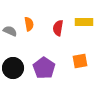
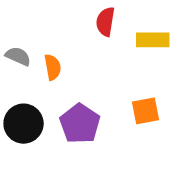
orange semicircle: (29, 24) -> (53, 67), moved
red semicircle: (58, 28) -> (105, 22), moved

